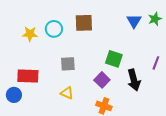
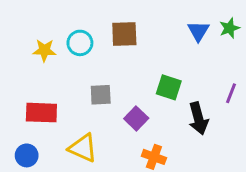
purple square: (102, 80) -> (136, 118), moved
yellow triangle: (67, 93) -> (83, 148), moved, size x1.5
blue circle: (14, 95) -> (27, 155), moved

